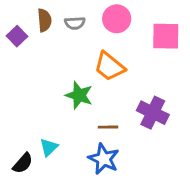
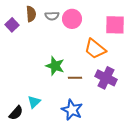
pink circle: (117, 19) -> (72, 19), moved
orange trapezoid: (109, 66) -> (95, 49), moved
brown line: (108, 127) -> (75, 78), moved

